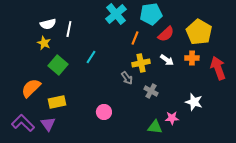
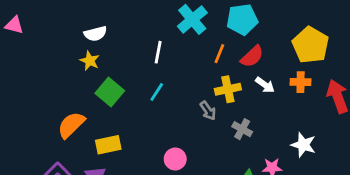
white line: (69, 29) -> (158, 52), moved
red semicircle: (166, 34) -> (252, 56), moved
cyan line: (91, 57) -> (157, 92), moved

